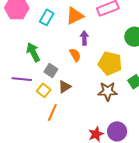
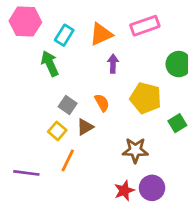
green arrow: (33, 52) -> (50, 63), moved
orange semicircle: (75, 55) -> (102, 103), moved
purple line: (22, 79) -> (26, 173), moved
brown star: (108, 91) -> (135, 150), moved

